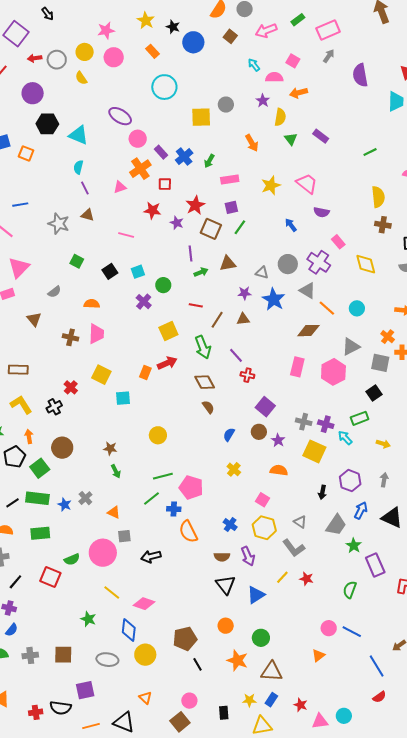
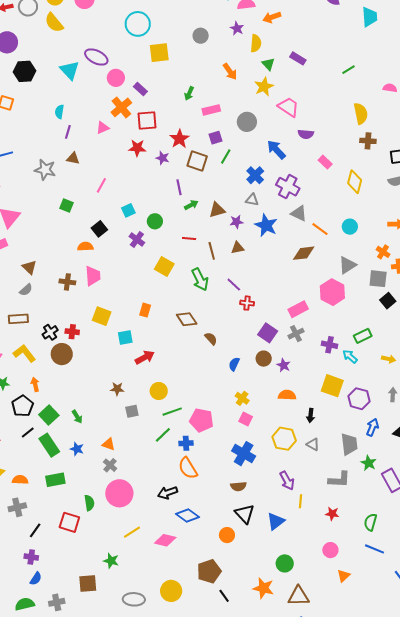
yellow semicircle: (81, 78) -> (54, 23), size x1.5
yellow square: (201, 117) -> (159, 53), moved
cyan triangle: (79, 135) -> (70, 70), moved, turned 30
blue cross: (184, 157) -> (255, 175), moved
red square: (165, 184) -> (147, 121), size x1.5
yellow star: (271, 185) -> (264, 87), moved
purple line: (85, 188) -> (68, 132), turned 48
blue arrow: (291, 225) -> (276, 150), size x1.5
pink line: (126, 235) -> (101, 185), moved, turned -70
purple cross: (319, 262) -> (288, 187), moved
brown triangle: (228, 264) -> (217, 210), moved
gray circle: (288, 264) -> (247, 122), moved
yellow diamond: (366, 264) -> (355, 182), turned 35
black square: (110, 271) -> (99, 229), moved
gray semicircle: (54, 292) -> (26, 290), moved
brown line: (217, 320) -> (212, 251), turned -42
yellow square: (168, 331) -> (164, 267), turned -30
red arrow: (167, 363) -> (145, 357), moved
pink rectangle: (297, 367) -> (298, 309), moved, turned 54
brown diamond: (205, 382) -> (187, 319), moved
red cross: (71, 387) -> (72, 332), turned -32
black square: (374, 393) -> (388, 301), moved
black cross: (54, 407) -> (50, 332), moved
gray cross: (304, 422) -> (296, 334), moved, turned -35
yellow circle: (158, 435) -> (159, 391), moved
brown circle: (62, 448) -> (62, 354), moved
yellow square: (314, 451) -> (332, 386), moved
green arrow: (116, 471) -> (77, 417), moved
black arrow: (322, 492) -> (311, 415), moved
green rectangle: (37, 498) -> (49, 445), turned 55
gray cross: (85, 498) -> (110, 465), moved
pink square: (263, 500) -> (246, 419), moved
black line: (13, 503) -> (28, 433), moved
orange triangle: (114, 512) -> (109, 444), moved
blue cross: (230, 525) -> (244, 454), size x1.6
gray trapezoid: (336, 525) -> (349, 444), turned -35
yellow hexagon: (264, 528) -> (284, 439), moved
orange semicircle: (188, 532) -> (188, 468), moved
gray square: (124, 536) -> (132, 411), moved
gray L-shape: (294, 548) -> (339, 480), moved, turned -45
purple arrow: (248, 556) -> (287, 481), moved
green semicircle: (72, 559) -> (89, 503), turned -70
yellow line: (282, 577) -> (301, 501), turned -32
red star: (306, 579) -> (332, 514), moved
green semicircle: (350, 590) -> (370, 522), moved
yellow line: (112, 592) -> (132, 532), turned -66
orange circle: (226, 626) -> (227, 535), moved
pink circle: (329, 628) -> (330, 550), moved
blue diamond: (129, 630) -> (187, 515), moved, turned -55
brown square: (63, 655) -> (88, 584), moved

